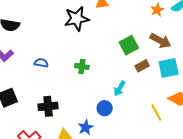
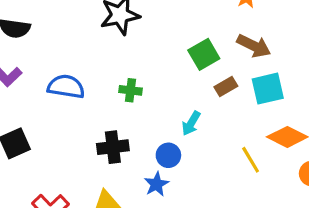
blue semicircle: (41, 63) -> (66, 87), size x1.6
black cross: (48, 106) -> (113, 147), moved
blue star: (86, 127) -> (156, 184), moved

